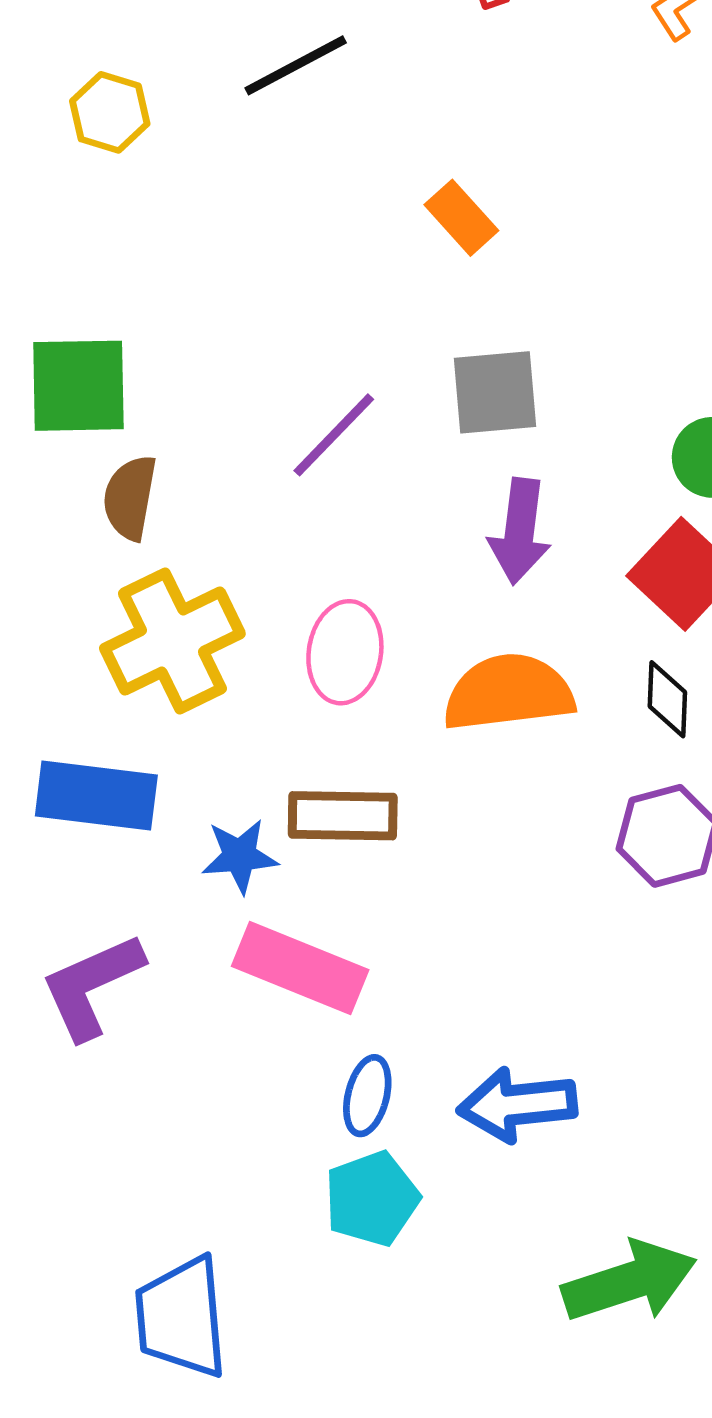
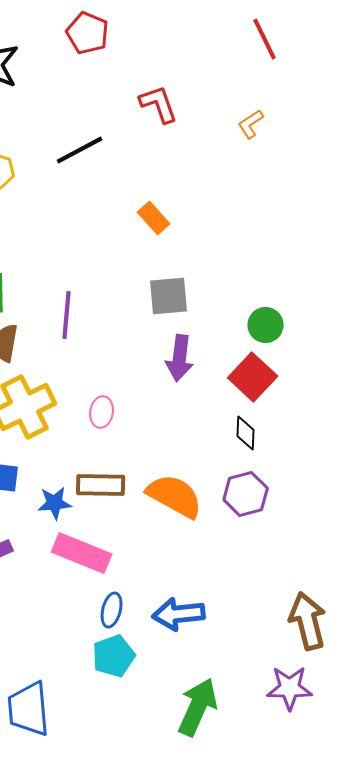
purple line: (334, 435) -> (67, 315), moved, turned -39
pink ellipse: (345, 652) -> (102, 412), size x0.7
orange semicircle: (508, 693) -> (175, 496), moved, turned 36
green arrow: (629, 1282) -> (198, 707), moved, turned -48

